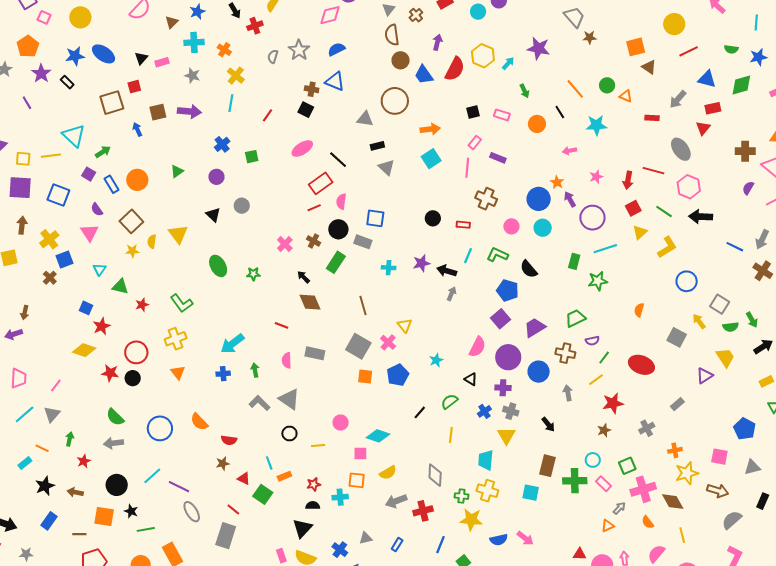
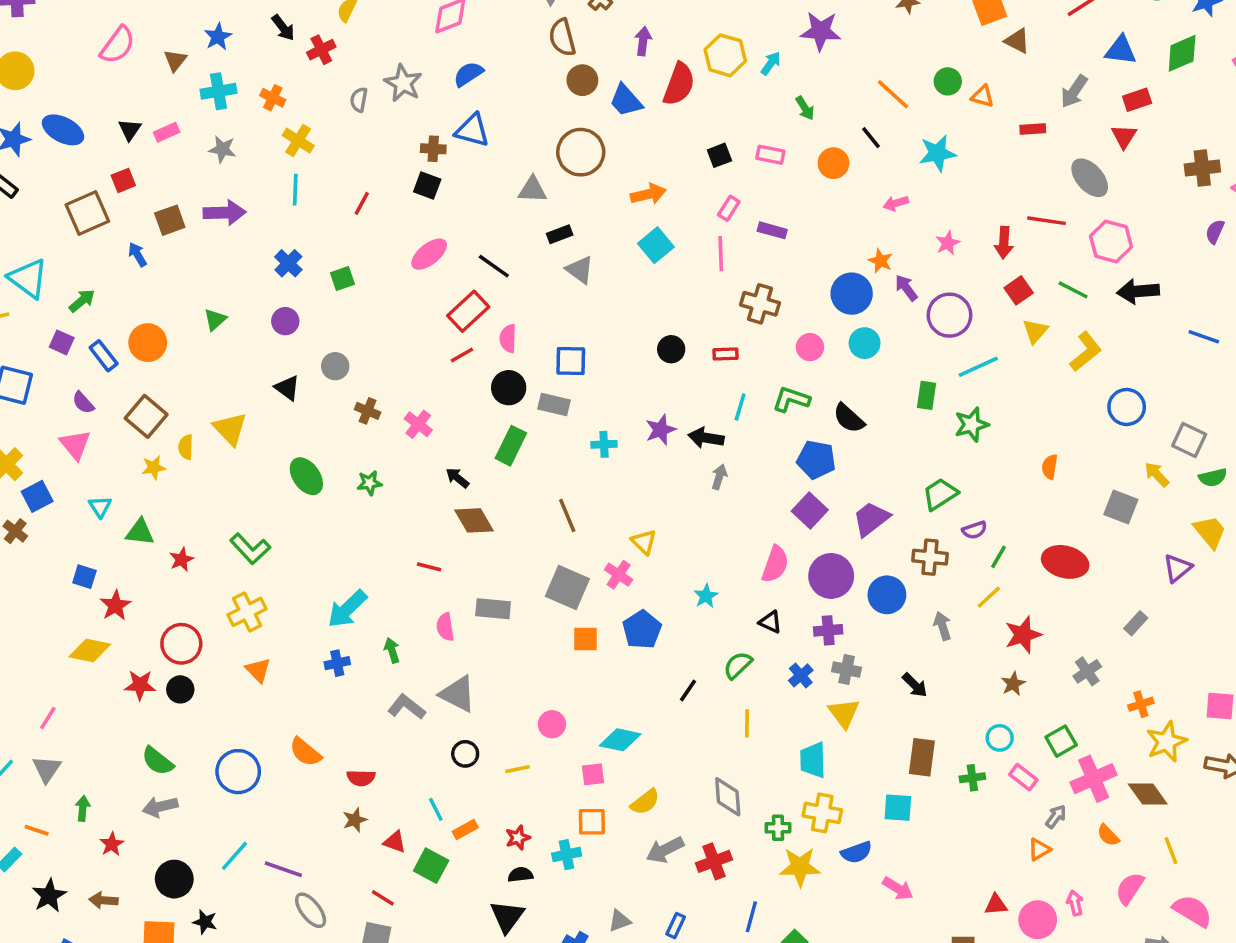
brown cross: (314, 241) -> (368, 411), moved
green cross: (575, 481) -> (972, 778), size x0.6
blue semicircle: (499, 540) -> (856, 852), moved

